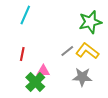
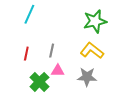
gray line: (67, 51) -> (52, 51), moved, turned -40
pink triangle: (43, 71) -> (58, 71), moved

